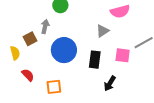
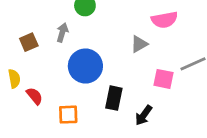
brown square: (30, 39) -> (29, 42), moved
yellow semicircle: (15, 53) -> (14, 79), moved
black rectangle: (95, 60) -> (114, 98), moved

